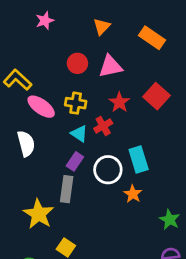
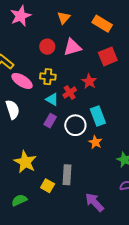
pink star: (45, 21) -> (21, 16), size x1.5
red square: (157, 96) -> (108, 56), moved, turned 30
red star: (119, 102) -> (89, 81), moved
gray rectangle: (67, 189) -> (67, 175), moved

